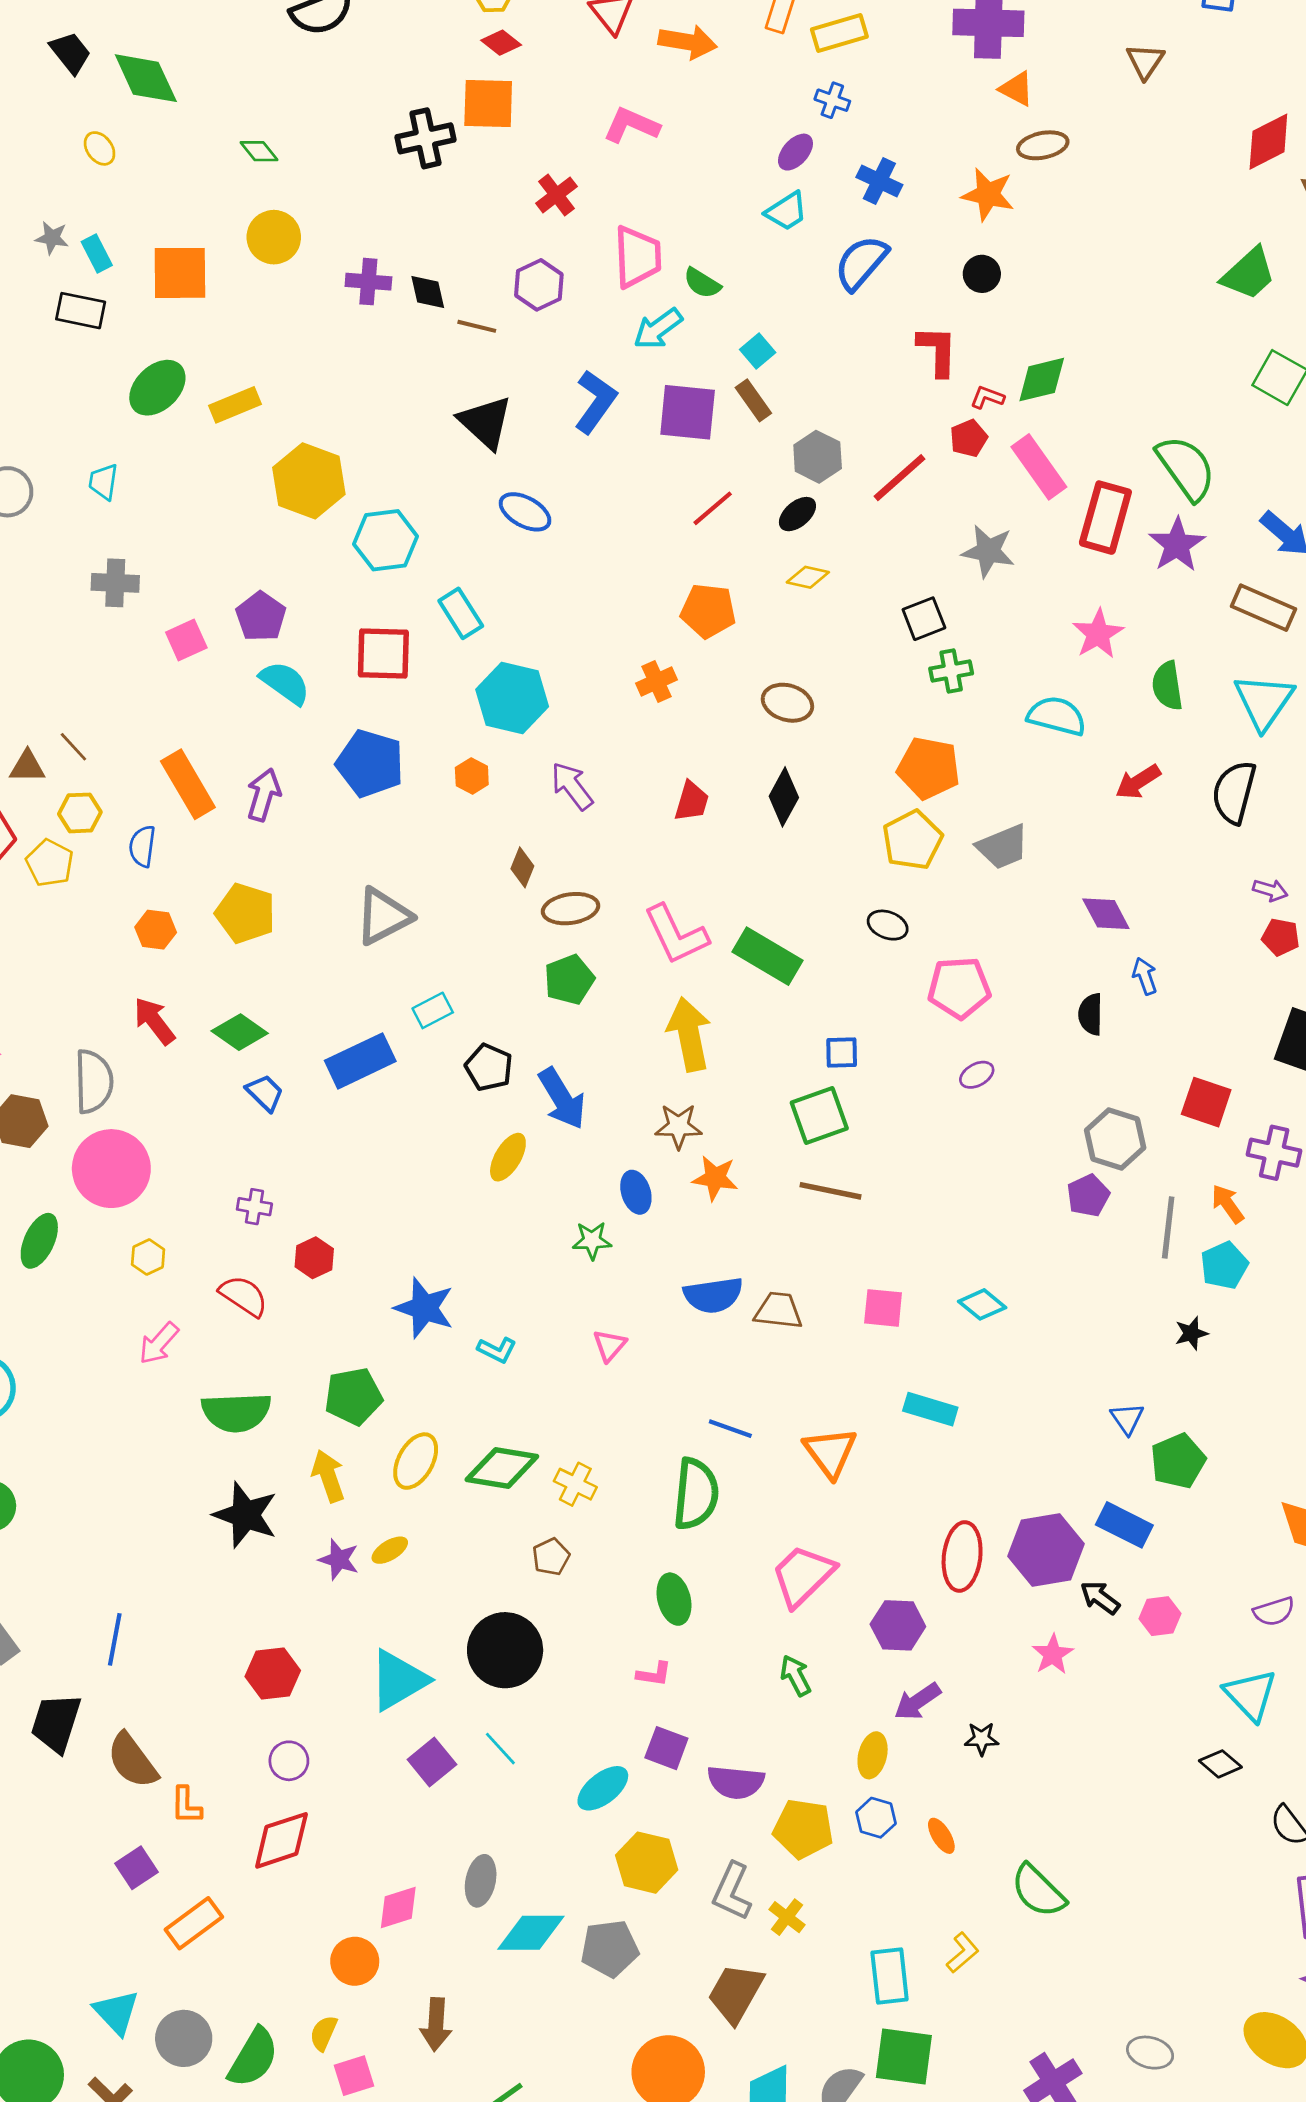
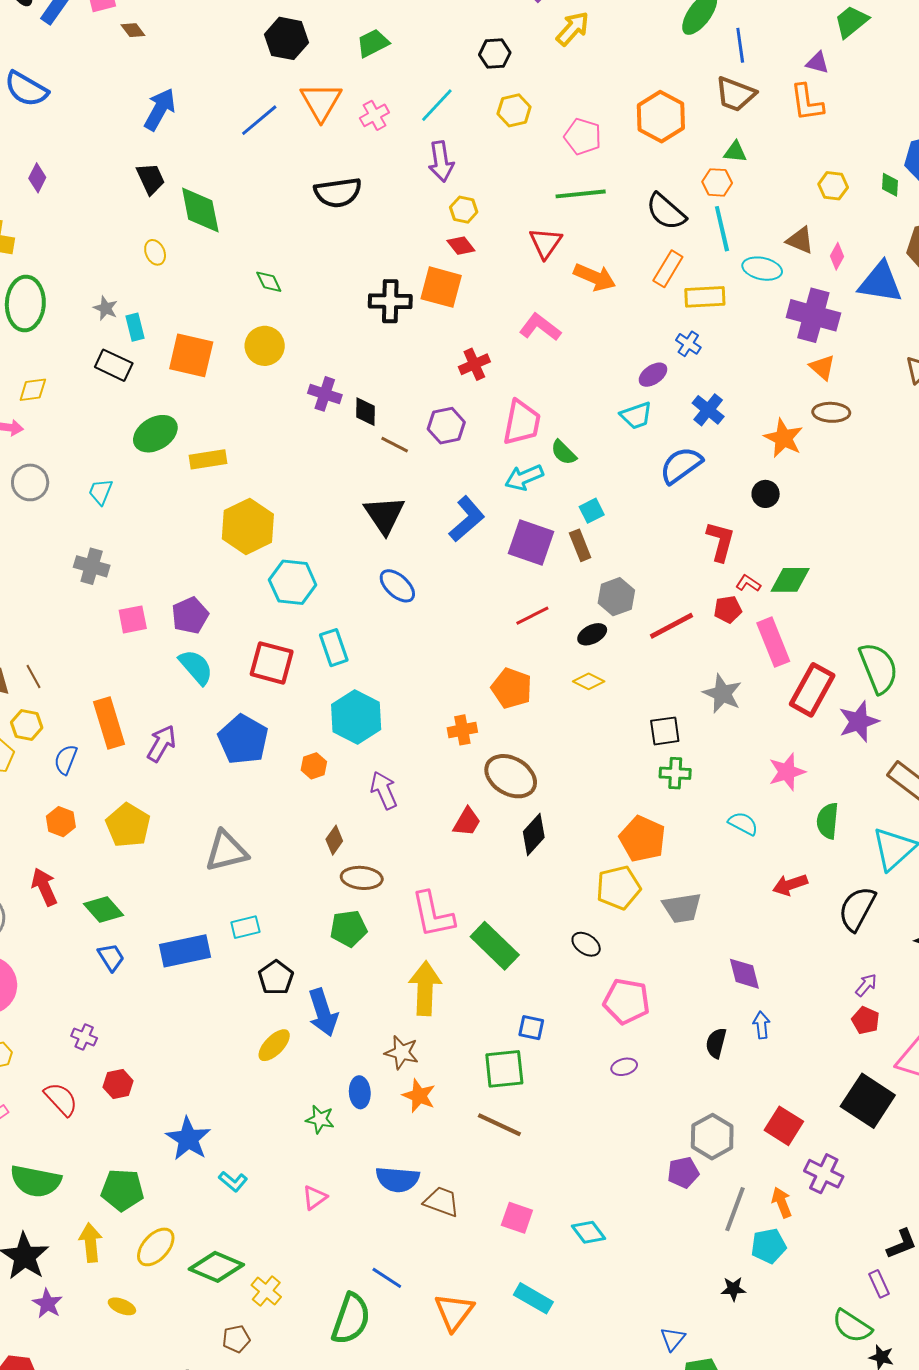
brown ellipse: (787, 703) -> (511, 776), moved, size x1.4
cyan semicircle: (1057, 716) -> (743, 824), size x0.7
purple arrow: (1270, 890) -> (866, 985), turned -80
yellow ellipse: (390, 1550) -> (122, 1306), turned 40
purple star: (339, 1560) -> (47, 1304), moved

